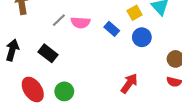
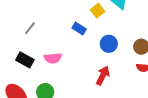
pink semicircle: (80, 23) -> (53, 58), moved
blue circle: (142, 37) -> (109, 44), moved

